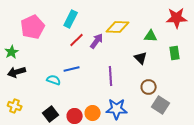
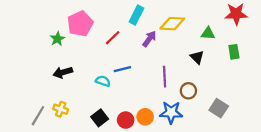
cyan rectangle: (71, 19) -> (136, 15), moved
red line: (77, 40) -> (113, 38), moved
green star: (12, 52) -> (57, 39), moved
brown circle: (149, 87) -> (188, 91), moved

